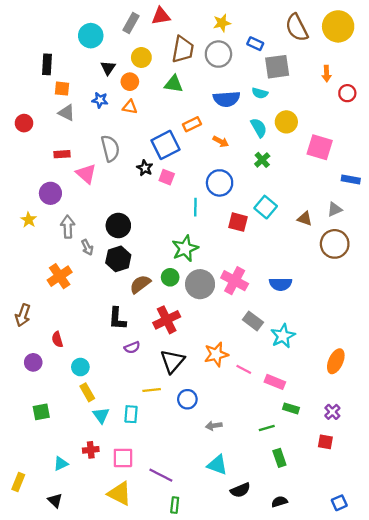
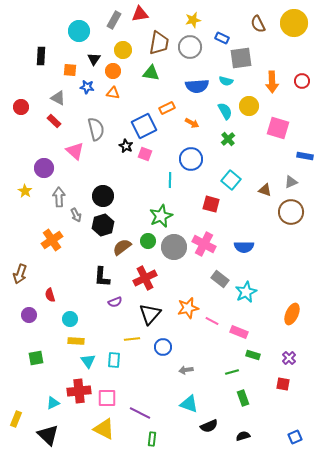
brown semicircle: (297, 28) -> (258, 24), size x0.7
orange arrow: (327, 74) -> (272, 82), moved, size x1.5
orange square: (62, 89) -> (70, 70), moved
red rectangle: (62, 154) -> (54, 121), moved, turned 48
red square: (238, 222) -> (211, 204), moved
yellow rectangle: (87, 392) -> (76, 341), turned -56
red cross: (91, 450) -> (79, 391), size x1.6
black triangle: (55, 500) -> (48, 435), size x1.6

